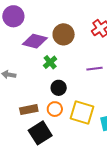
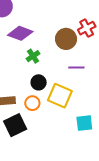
brown circle: (64, 34) -> (66, 39), moved
yellow square: (82, 112) -> (60, 96), moved

